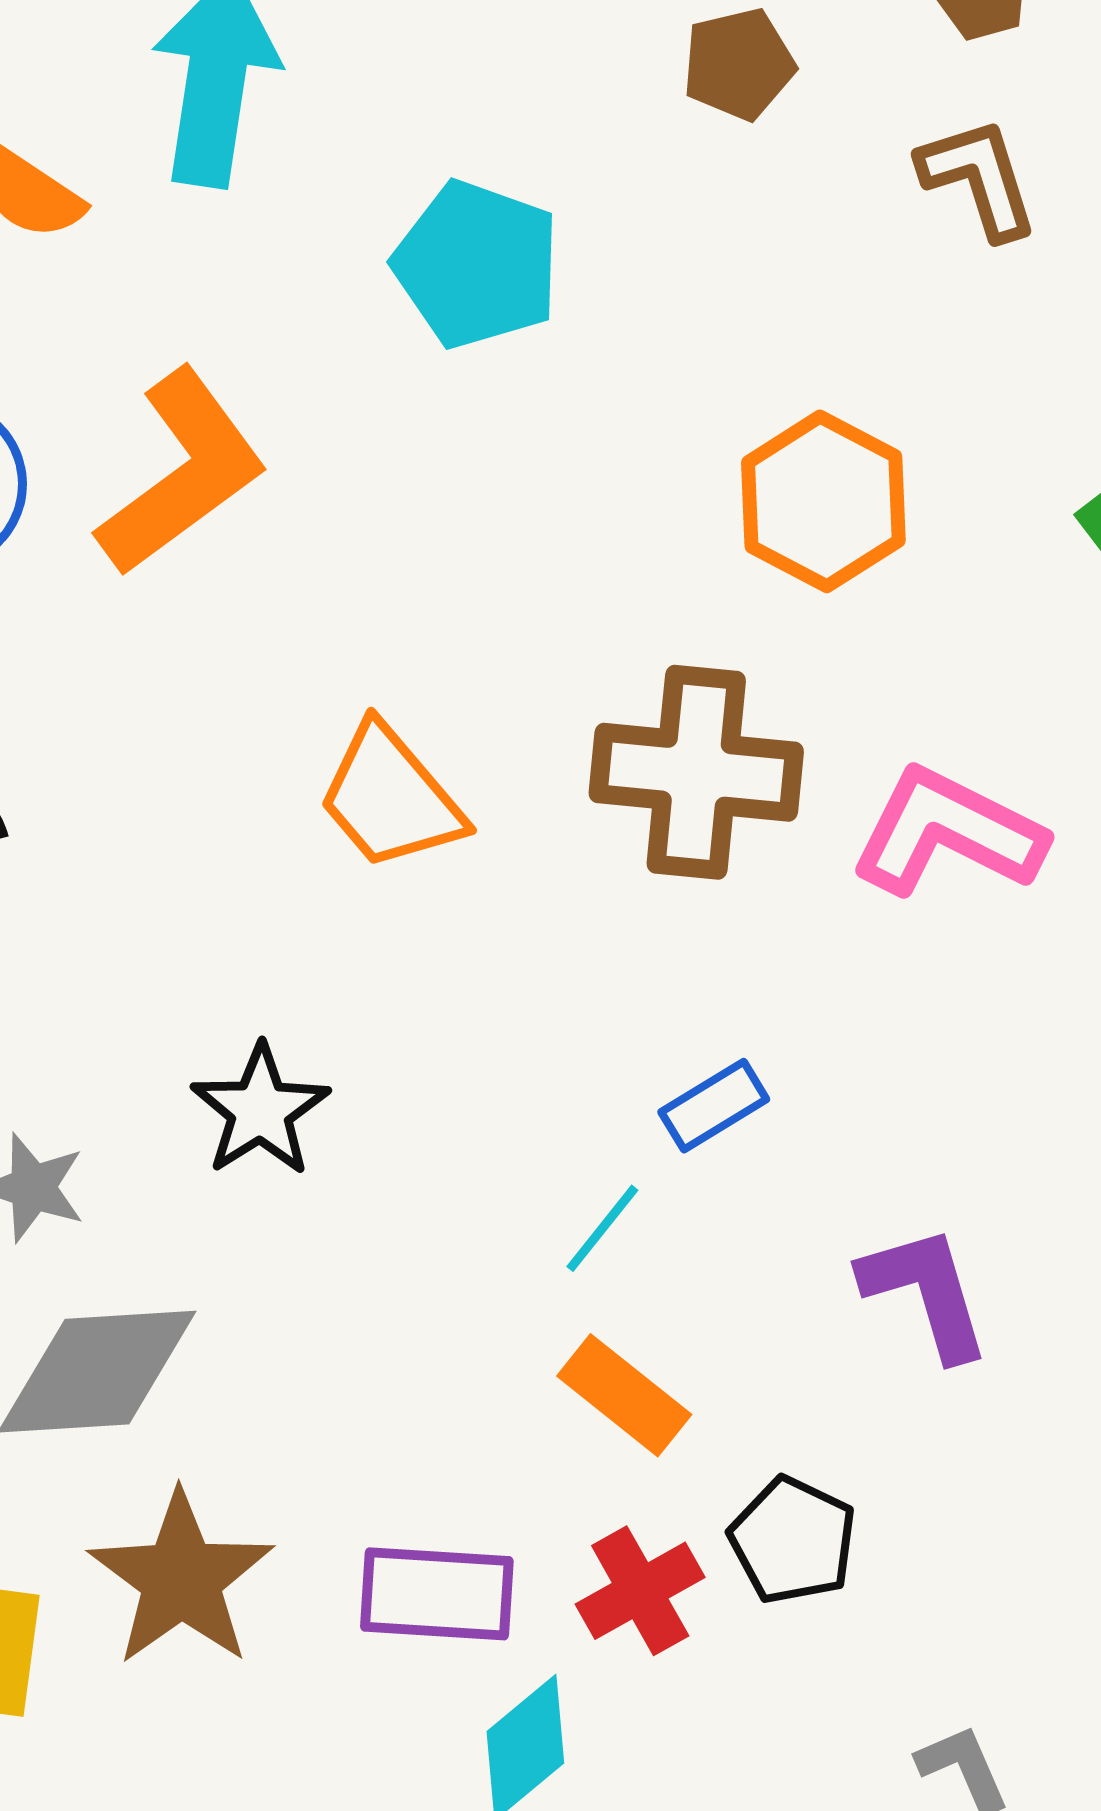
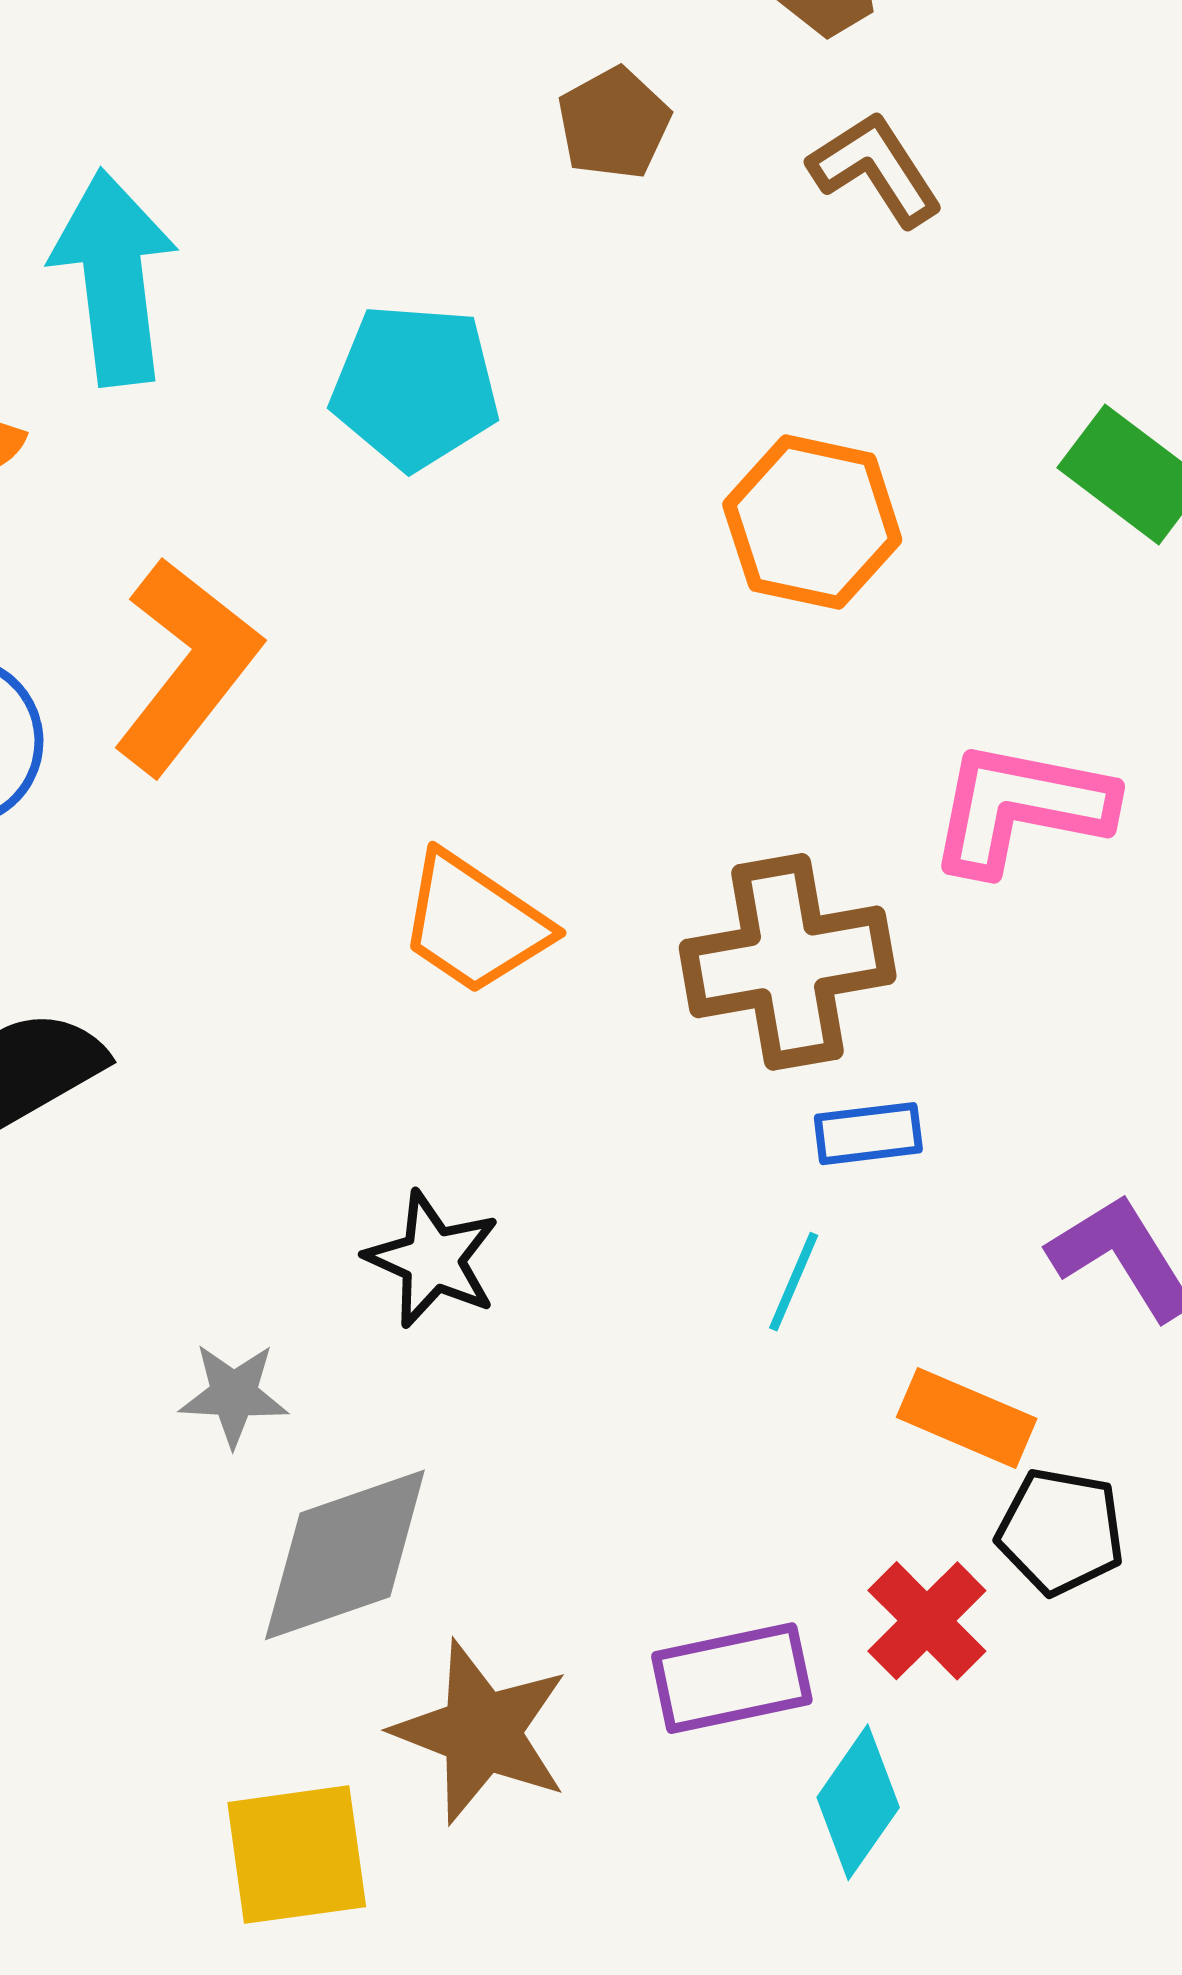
brown cross: (696, 772) -> (788, 962), moved
blue rectangle: (714, 1106) -> (868, 1134), turned 40
orange rectangle: (624, 1395) -> (967, 1418), moved

